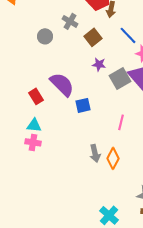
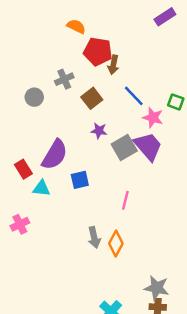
gray cross: (70, 21) -> (64, 79), turned 35
purple semicircle: (62, 84) -> (55, 155), turned 76
cyan triangle: (34, 125) -> (41, 188), moved
pink cross: (33, 142) -> (20, 224), turned -35

